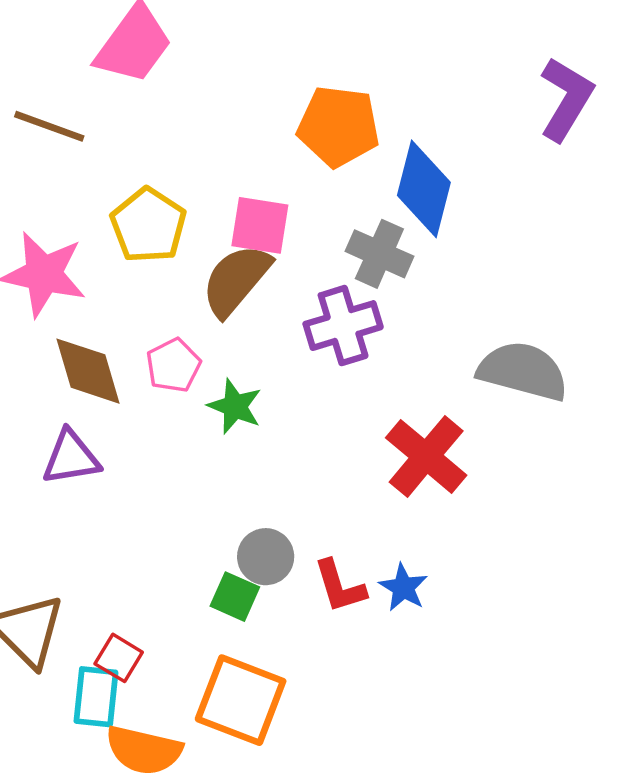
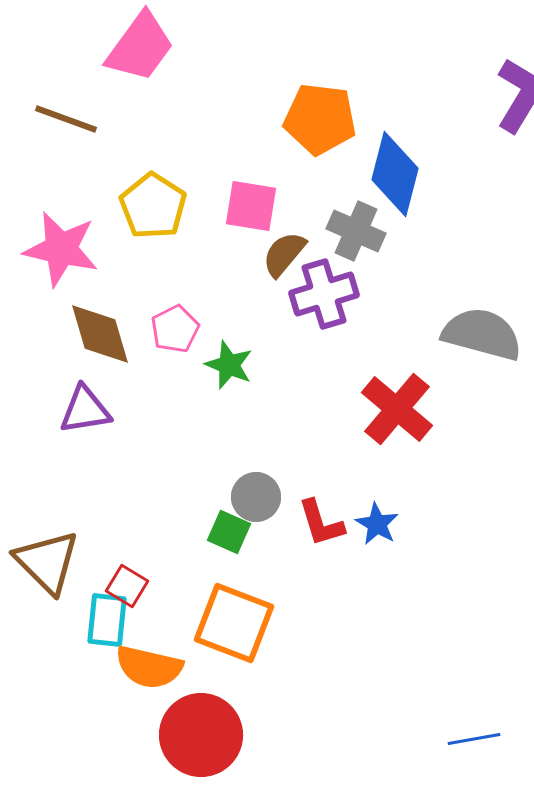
brown semicircle: (236, 280) -> (284, 254), moved, size x0.7

